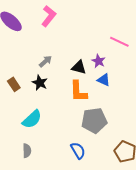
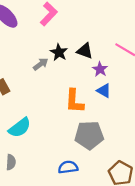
black triangle: (79, 67) -> (85, 51), moved
black star: (40, 83) -> (59, 52), moved
blue semicircle: (78, 151) -> (68, 167), turned -72

